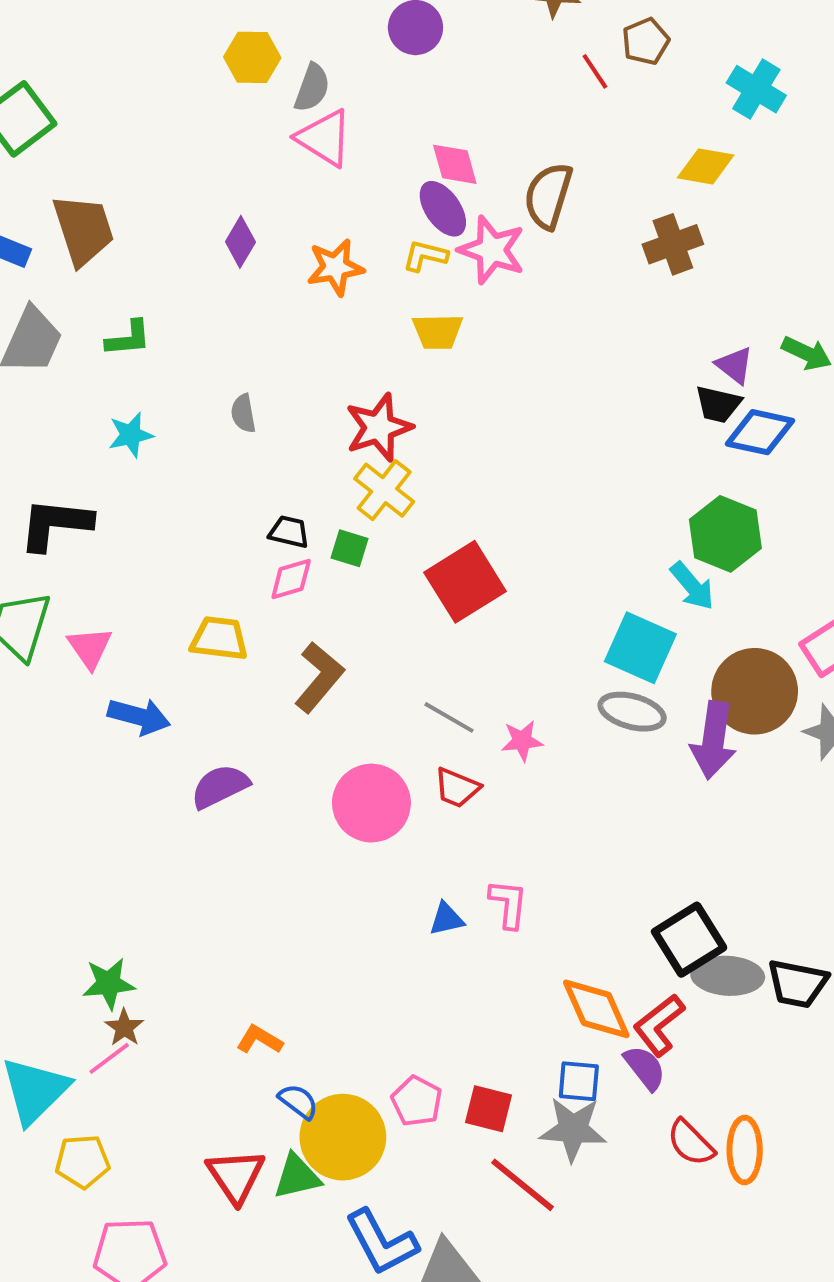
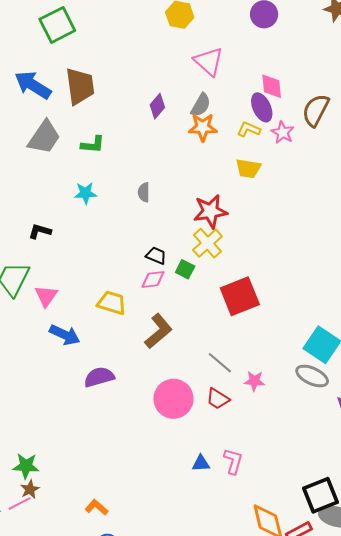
gray semicircle: (312, 88) -> (201, 105), moved
pink star: (492, 250) -> (283, 132), size x0.7
black L-shape: (55, 524) -> (40, 231), size x0.6

